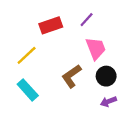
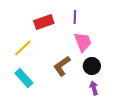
purple line: (87, 20) -> (75, 17), turned -40
purple arrow: (108, 101) -> (94, 88), turned 96

